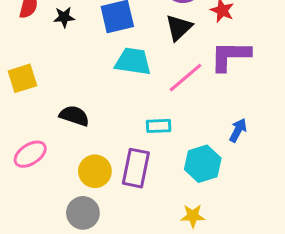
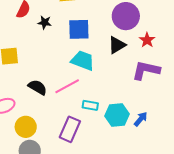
pink line: (185, 78) -> (67, 86), moved
cyan hexagon: (203, 164) -> (117, 115), moved
yellow circle: (95, 171) -> (26, 127), moved

